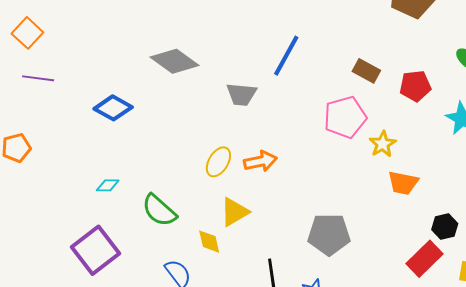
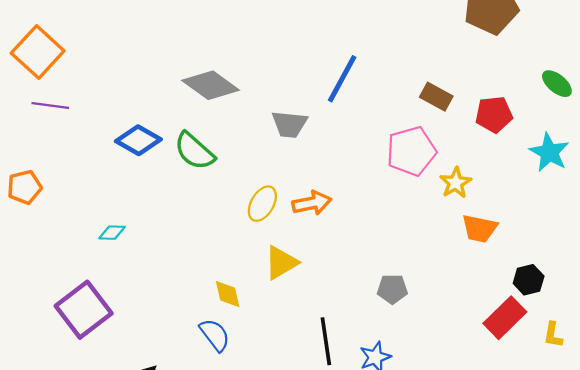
orange square: (27, 33) -> (38, 52), size x1.4
cyan diamond: (108, 185) -> (112, 233), moved
green semicircle: (159, 210) -> (194, 151), moved
gray pentagon: (329, 234) -> (392, 289), size x0.6
yellow diamond: (209, 242) -> (228, 294), moved
purple square: (95, 250) -> (84, 310), moved

